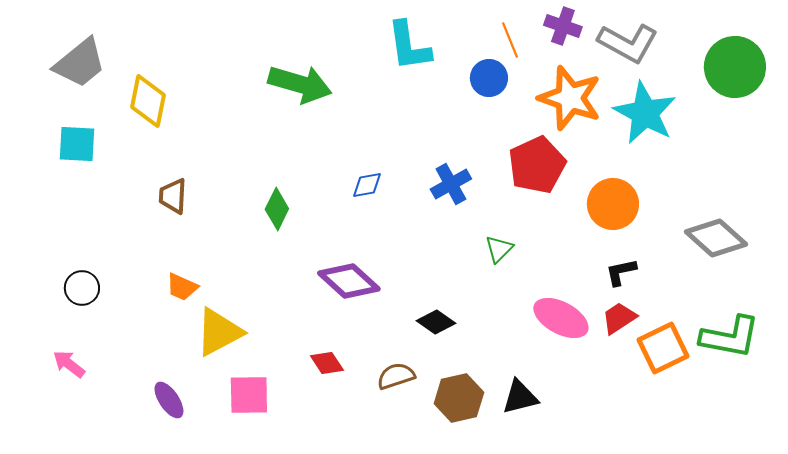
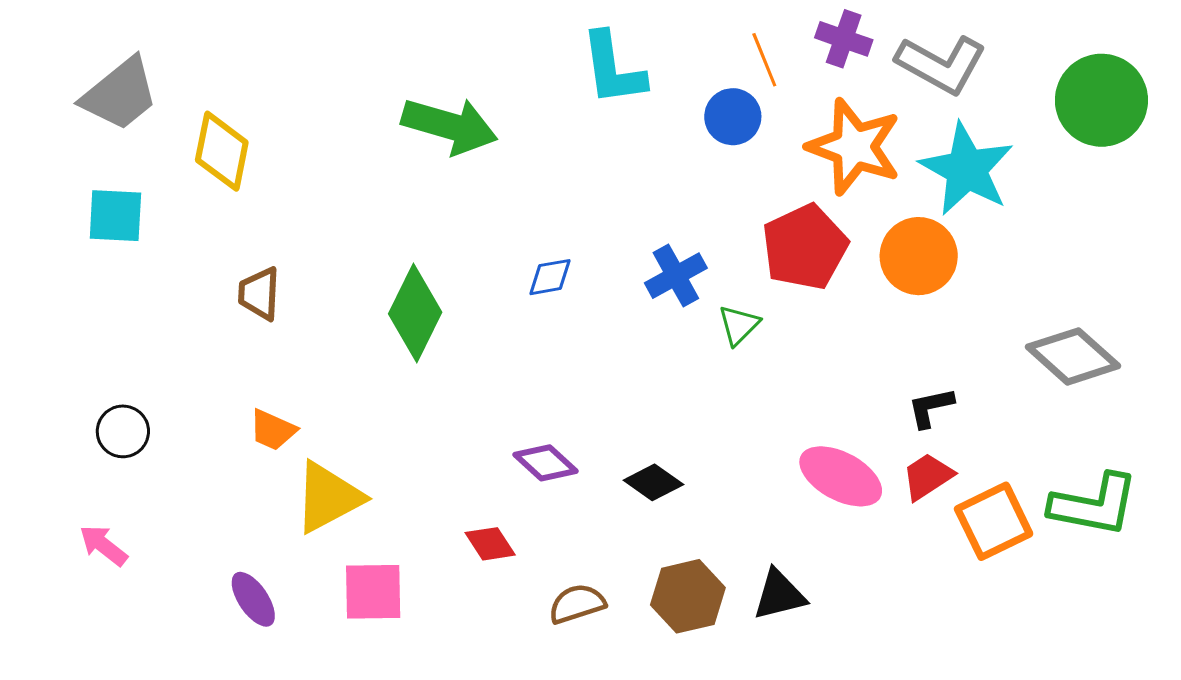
orange circle: (613, 204) -> (919, 256), moved
green diamond: (277, 209) -> (415, 313), size x1.5
green triangle: (499, 249) -> (739, 325), moved
purple diamond: (349, 281) -> (545, 463), moved, size x0.7
brown semicircle: (396, 376) -> (577, 604), moved

